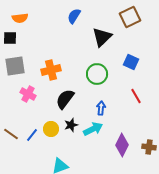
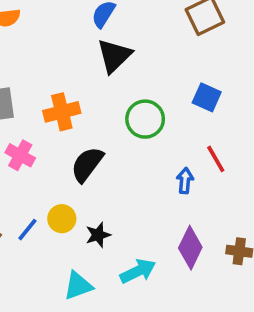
black triangle: (102, 37) -> (114, 56), moved
blue arrow: (101, 108) -> (185, 181), moved
black star: (71, 125) -> (98, 235), moved
cyan arrow: (93, 129) -> (138, 271), moved

